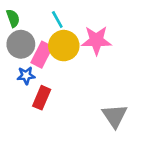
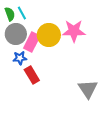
cyan line: (57, 20) -> (22, 13), moved
red rectangle: (42, 98) -> (32, 75), turned -54

